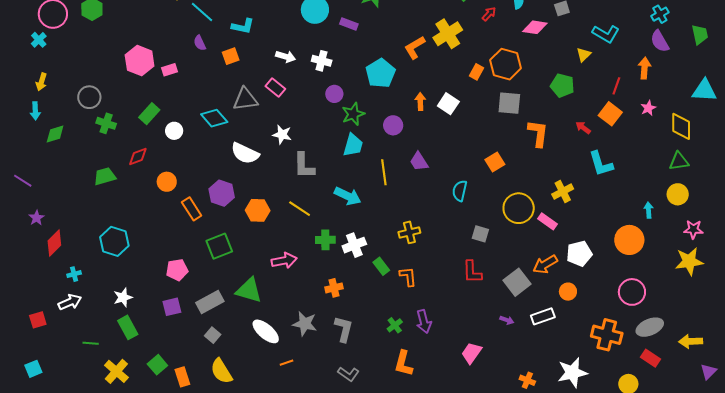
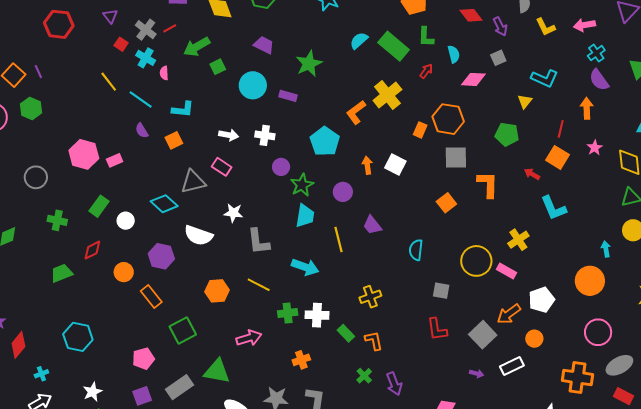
gray circle: (89, 97) -> (36, 177), moved
orange square: (495, 162) -> (446, 203), moved
purple hexagon: (222, 193) -> (161, 256), moved
white cross: (354, 245) -> (317, 315), turned 30
green cross: (395, 325) -> (364, 376), moved

